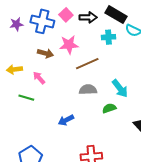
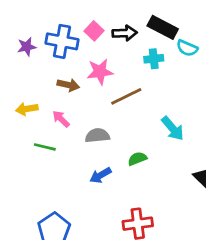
gray semicircle: (88, 90) -> (97, 136), moved
green semicircle: (109, 108) -> (137, 159), moved

